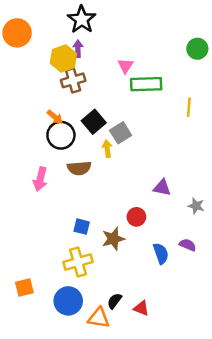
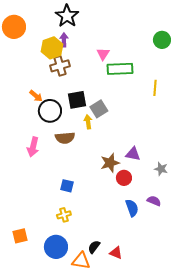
orange arrow: (55, 117) -> (36, 96), moved
black square: (94, 122) -> (77, 100), turned 30
red circle: (136, 217) -> (124, 178), moved
brown star: (113, 239) -> (110, 163), moved
yellow cross: (78, 262) -> (64, 215), size x0.6

